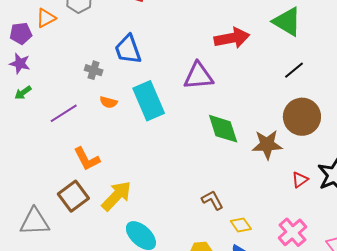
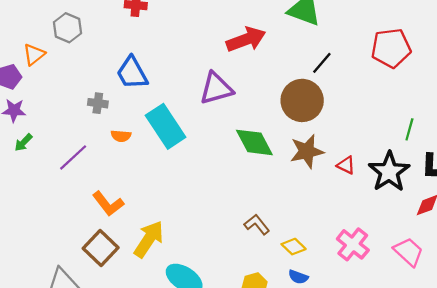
brown circle: (302, 117) -> (302, 100), moved
red triangle: (300, 180) -> (346, 165), moved, turned -48

